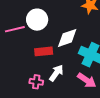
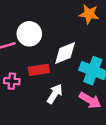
pink cross: (36, 82) -> (12, 81), moved

